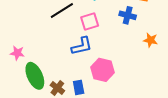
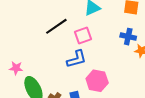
blue cross: (128, 15) -> (128, 37), moved

